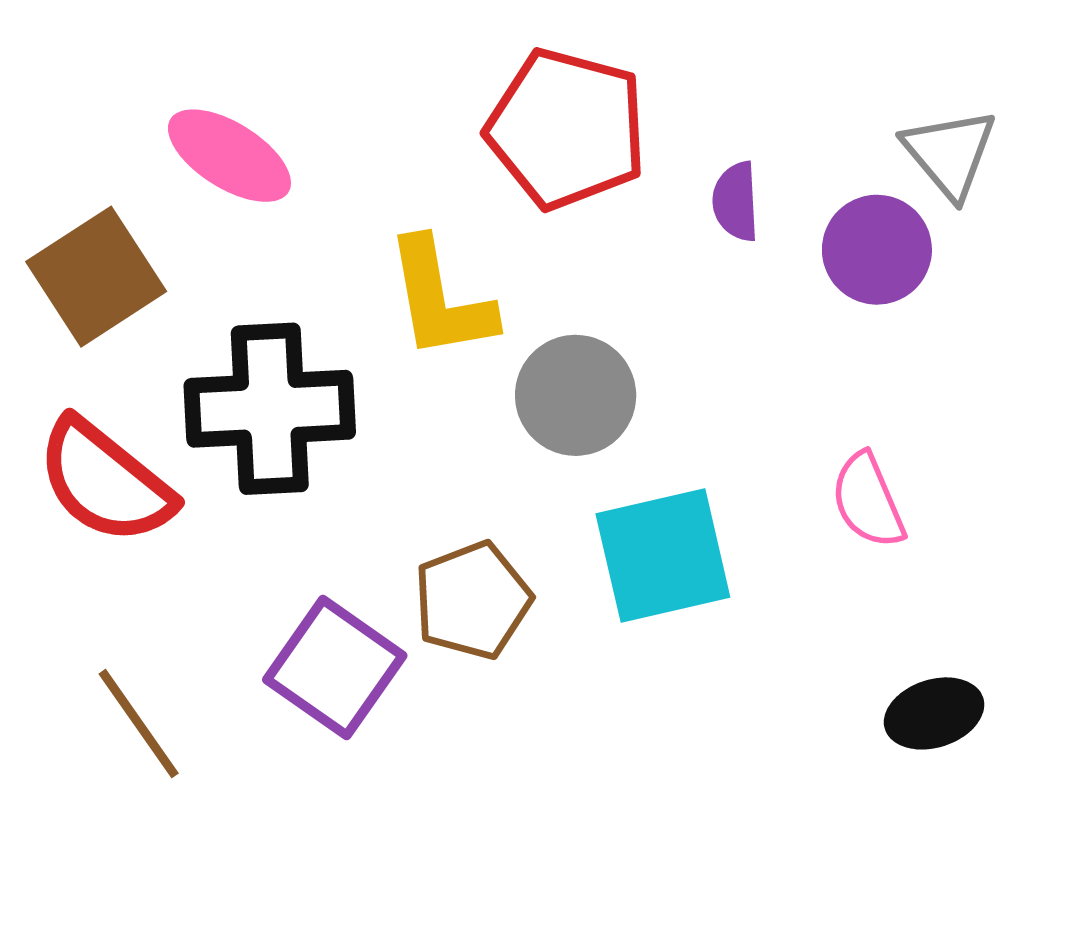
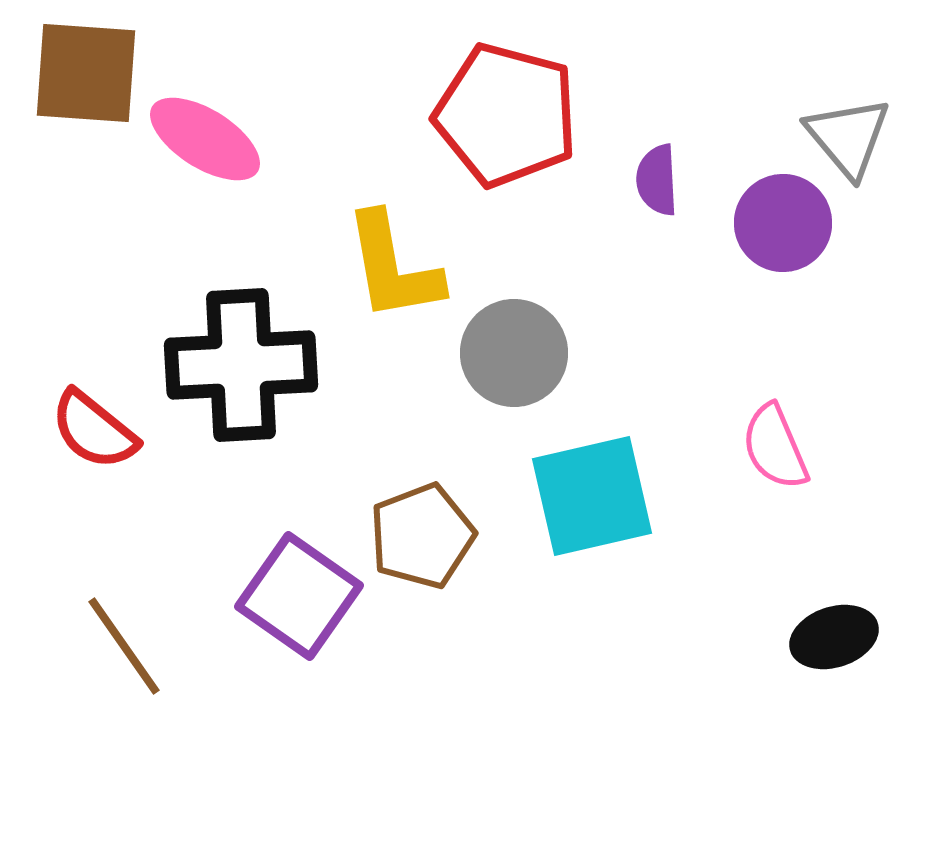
brown square: (96, 277) -> (86, 73), moved, turned 37
red semicircle: (105, 482) -> (94, 430), size x0.7

